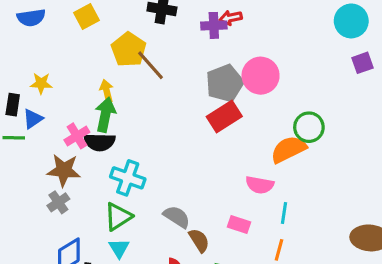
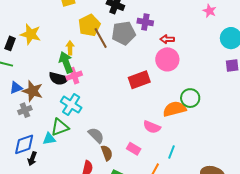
red arrow: (231, 18) -> (167, 39), moved
yellow star: (41, 83) -> (31, 34), size x1.5
gray pentagon: (225, 83) -> (124, 33), moved
green arrow: (105, 115) -> (66, 62), turned -45
blue triangle: (33, 119) -> (16, 88), moved
pink cross: (77, 136) -> (74, 76), moved
cyan line: (284, 213) -> (172, 152), moved
cyan triangle: (119, 248) -> (49, 139), moved, turned 40

